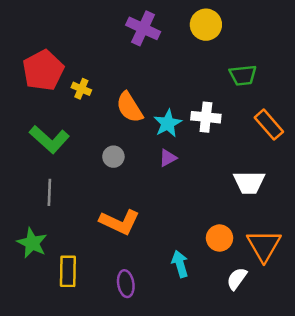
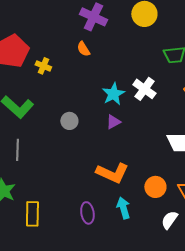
orange semicircle: (129, 107) -> (83, 49), moved, size x0.6
white cross: (206, 117) -> (144, 89), turned 30
orange L-shape: (120, 222) -> (112, 173), moved
purple ellipse: (126, 284) -> (87, 213), moved

